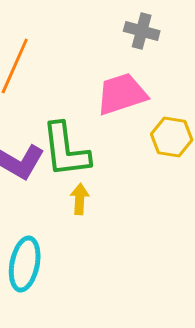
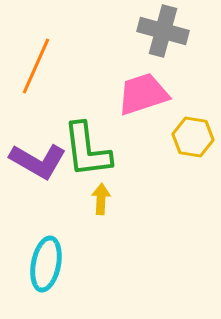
gray cross: (142, 31) -> (163, 31), size x1.4

